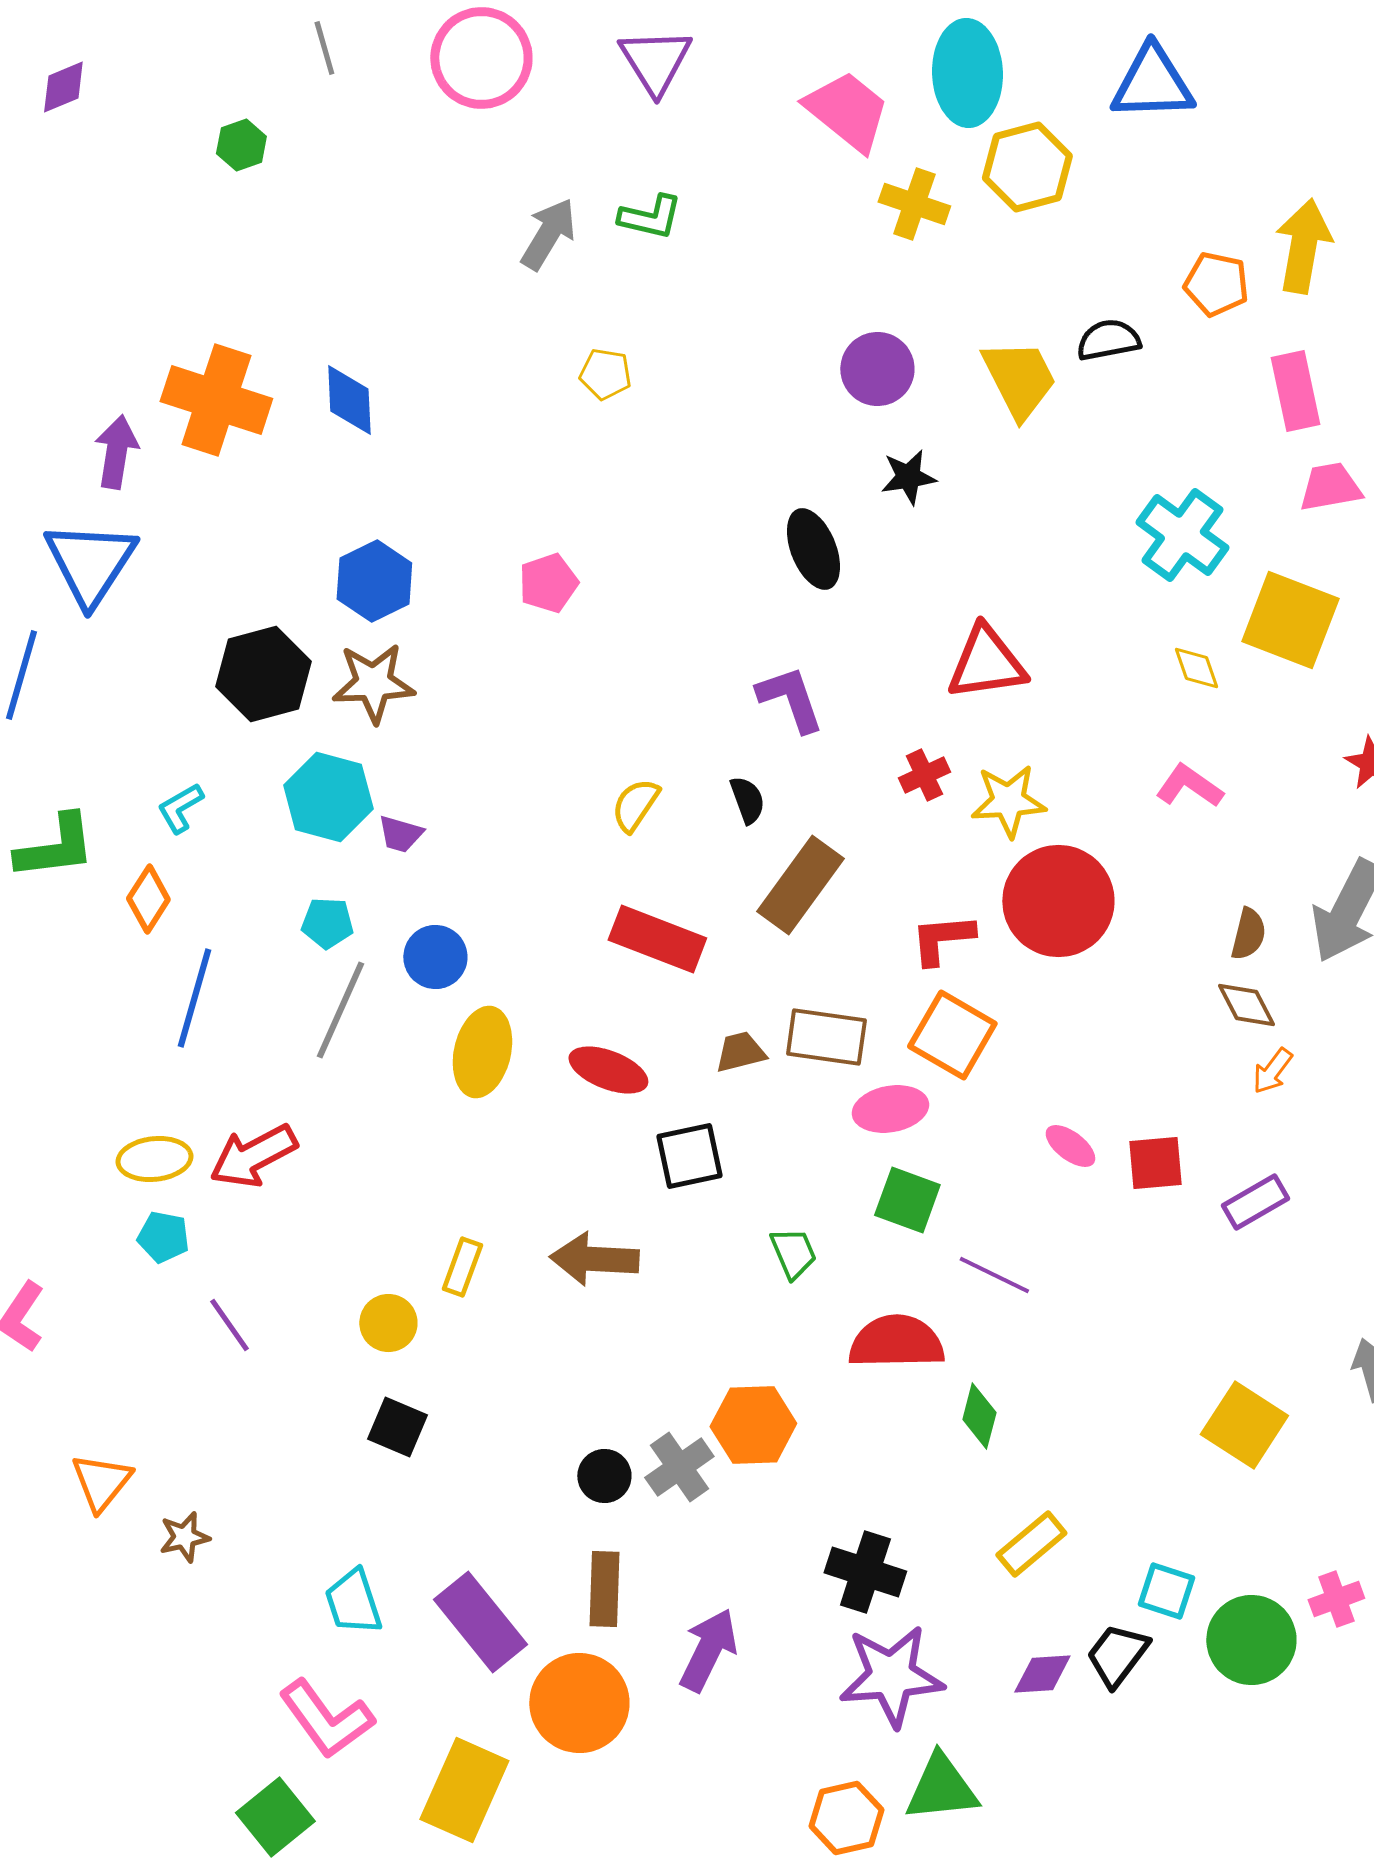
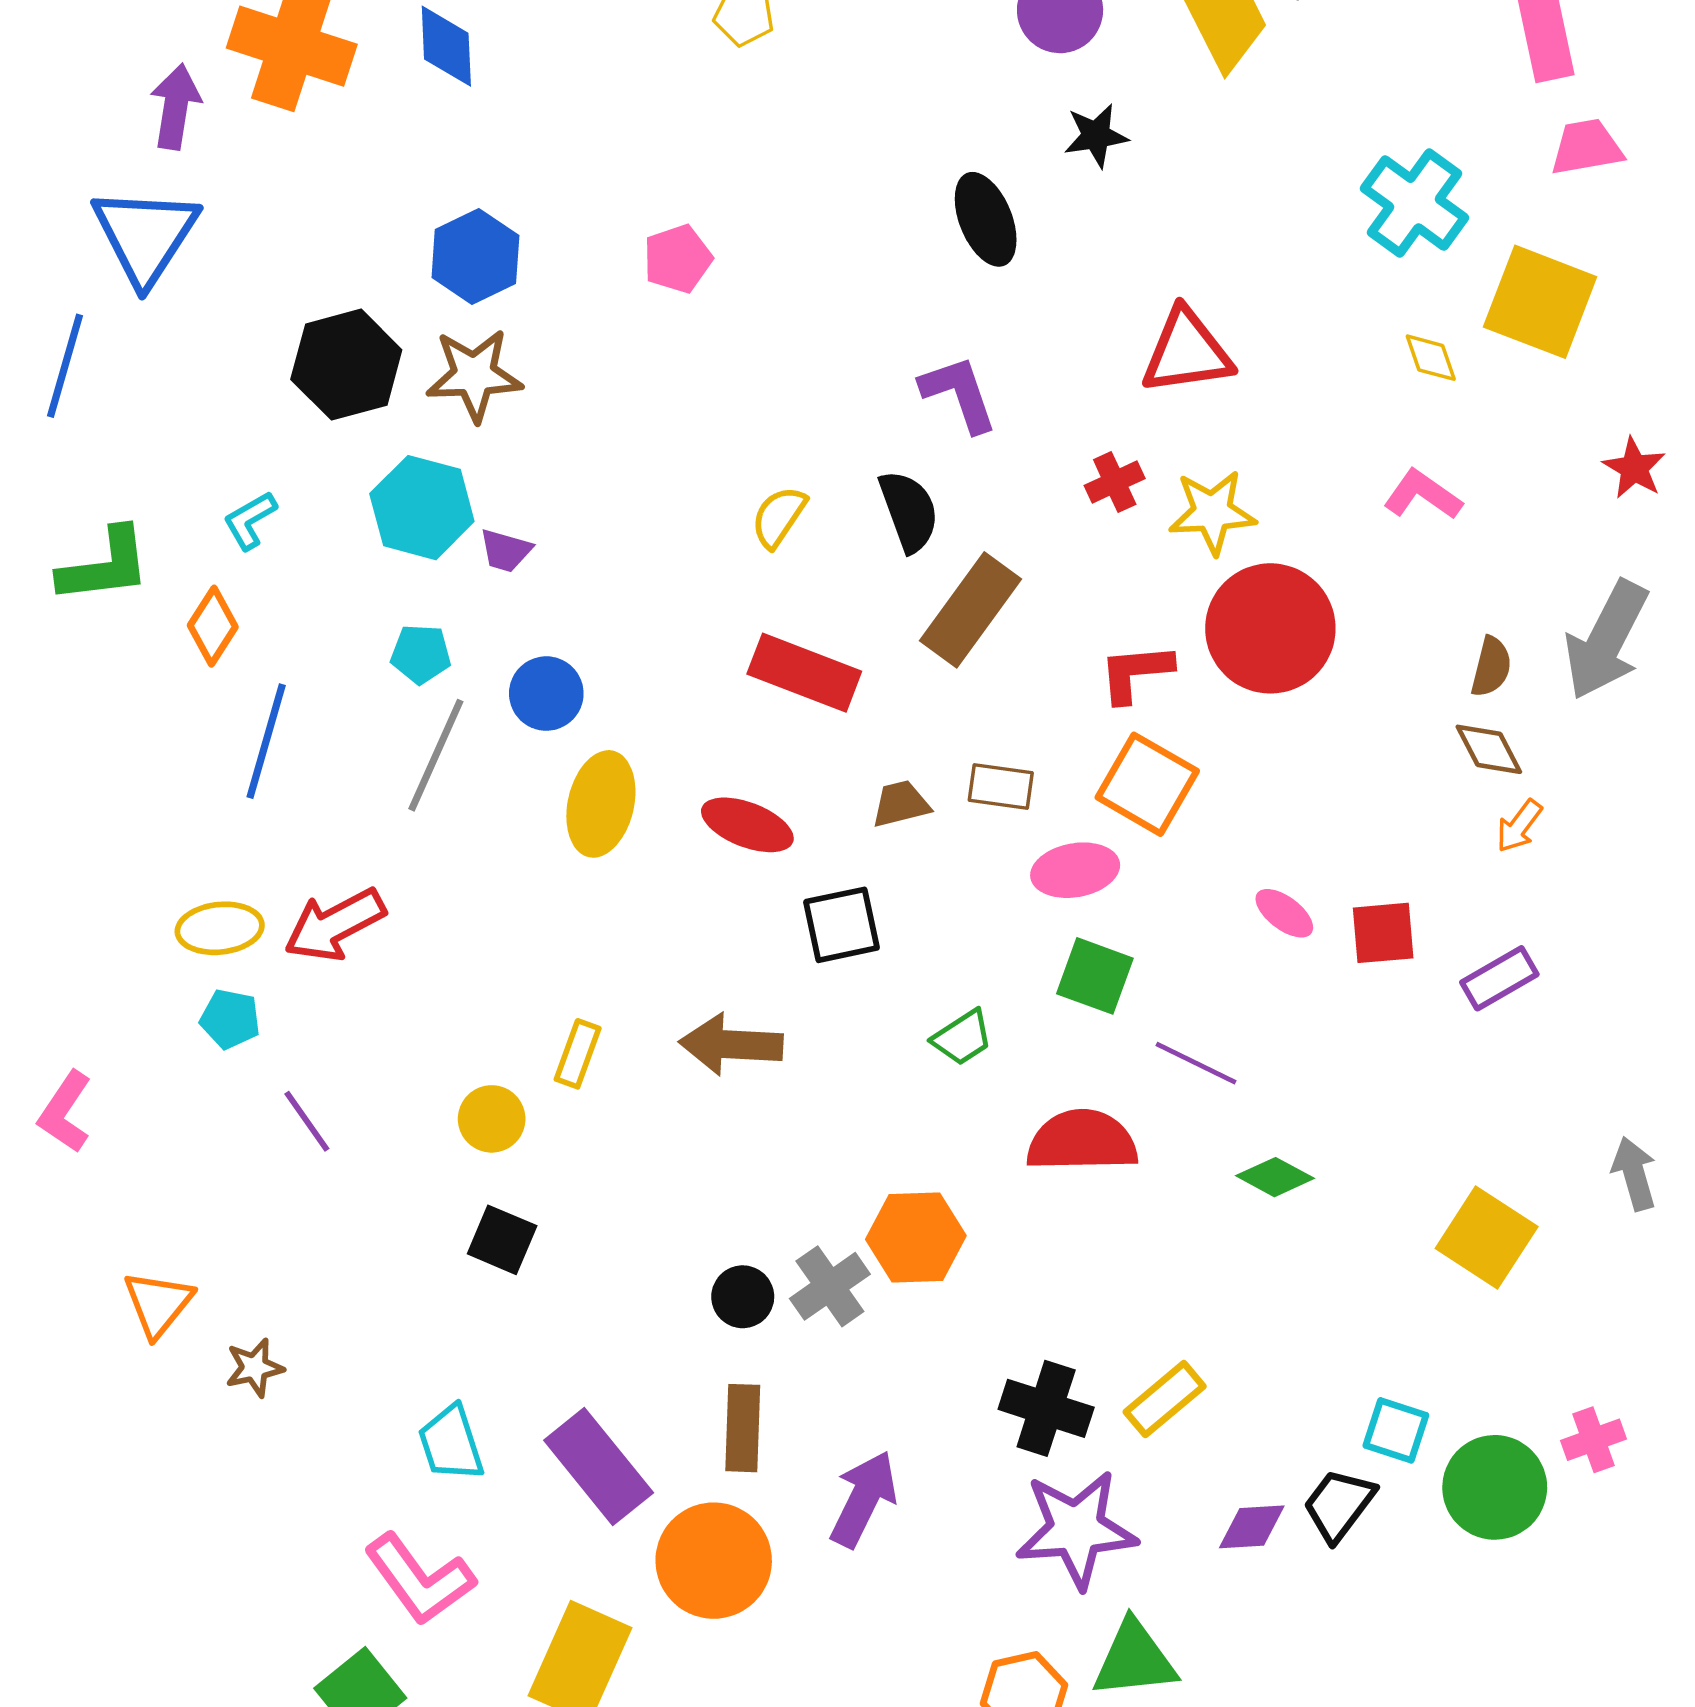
black semicircle: (747, 800) -> (909, 511), size x1.5
brown rectangle: (826, 1037) -> (1001, 787), size x0.7
green trapezoid: (793, 1253) -> (962, 1038), turned 80
green diamond: (979, 1416) -> (1275, 1177), moved, turned -76
yellow rectangle: (1031, 1544) -> (1165, 1399), moved

